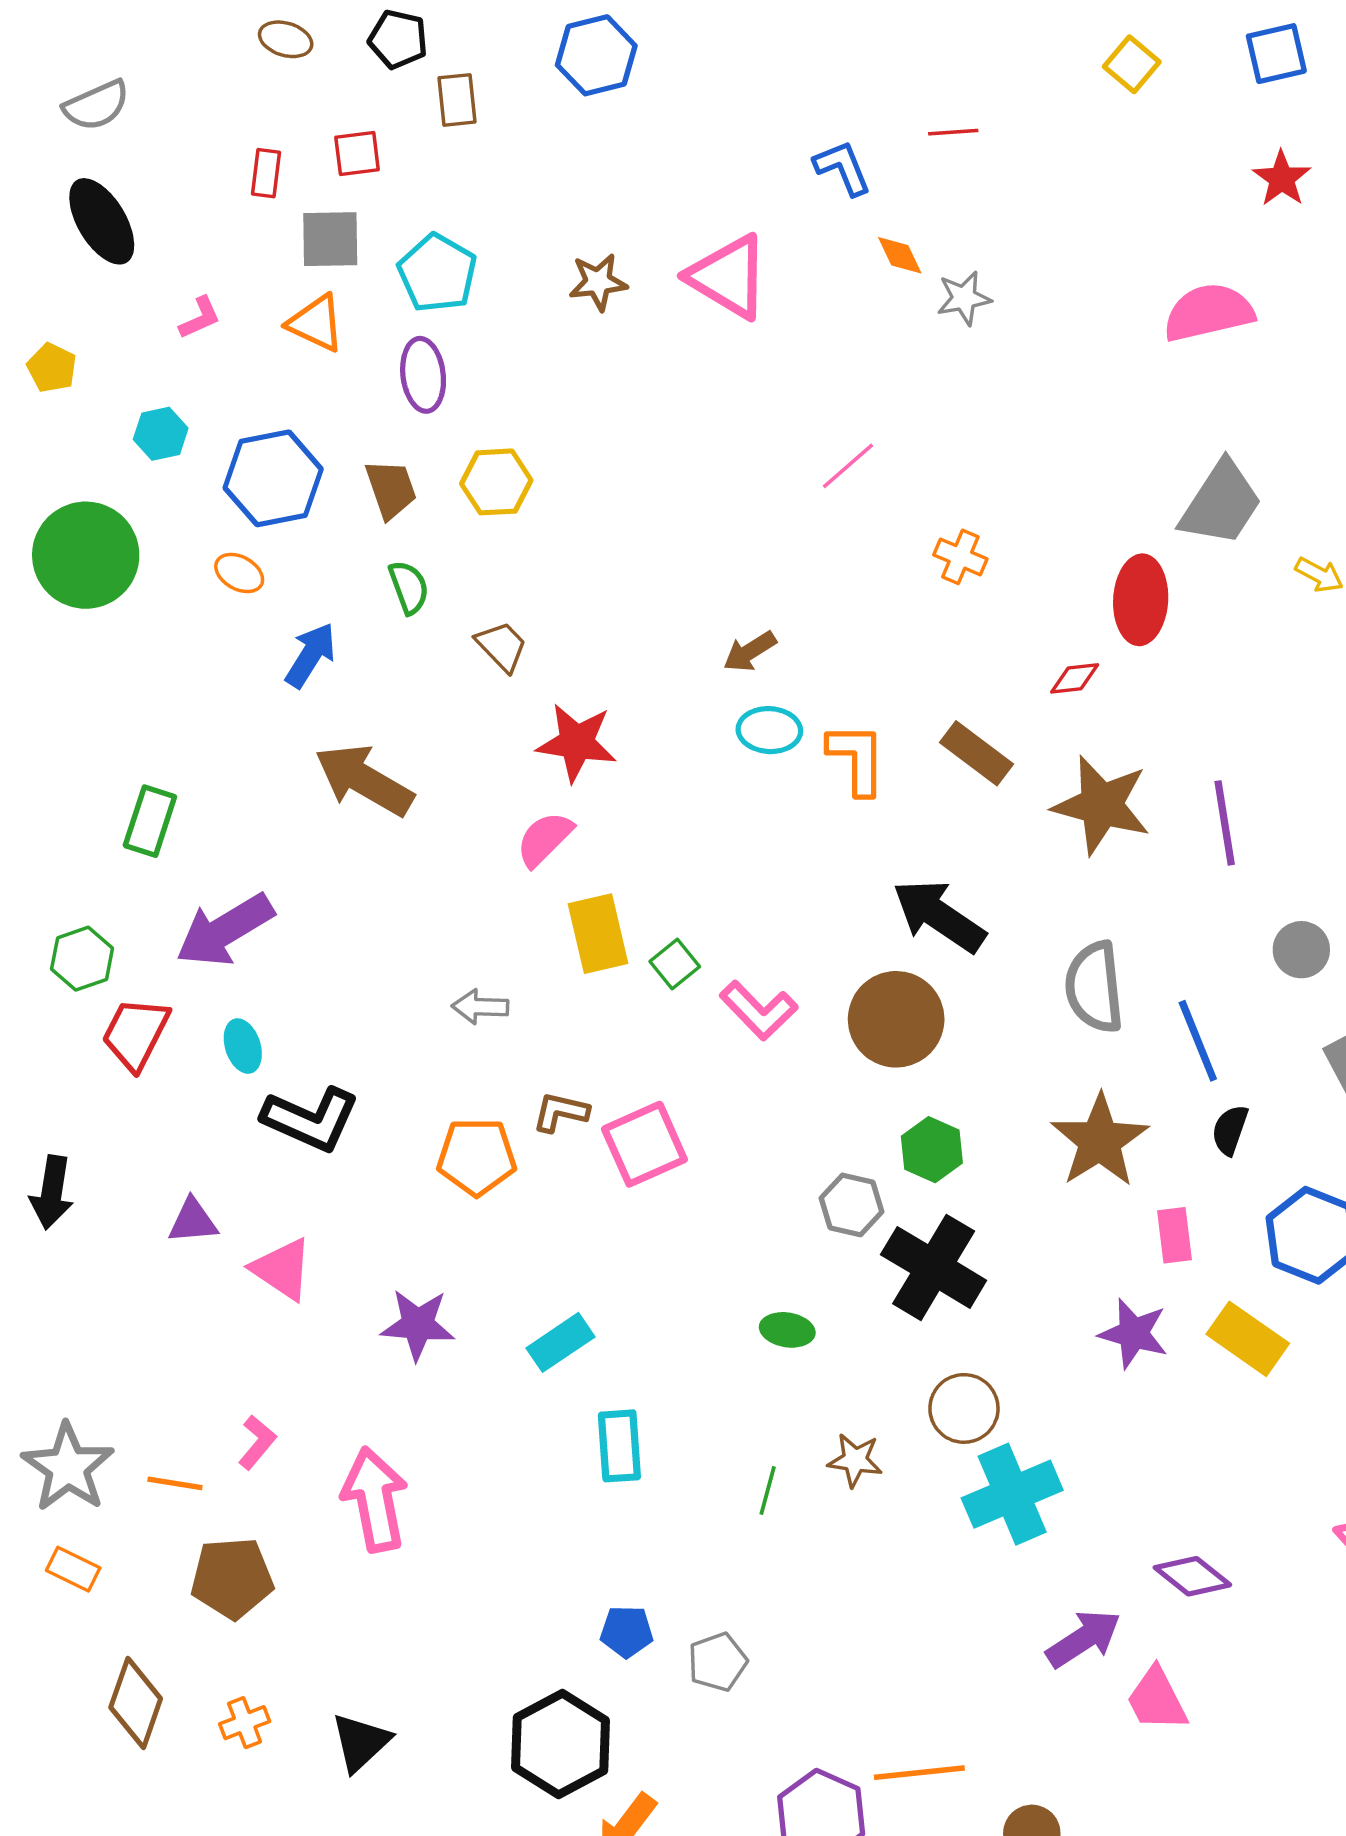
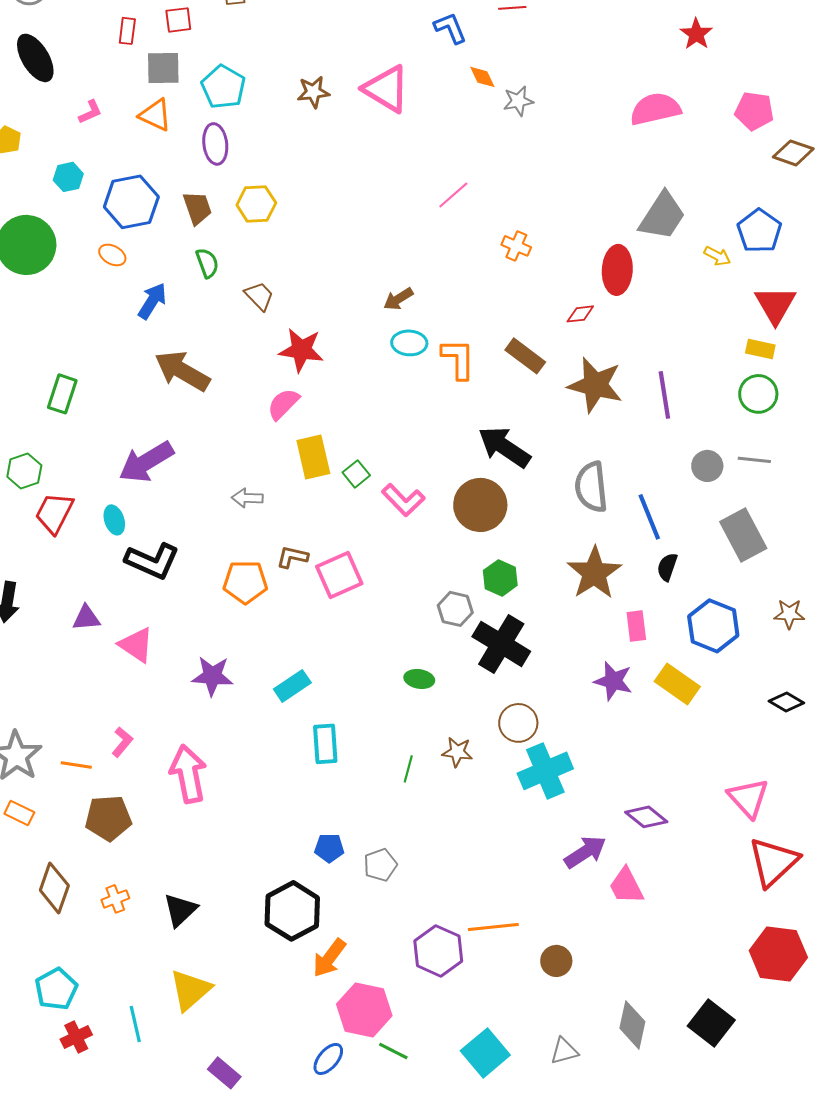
purple arrow: (225, 930) -> (146, 462), moved

